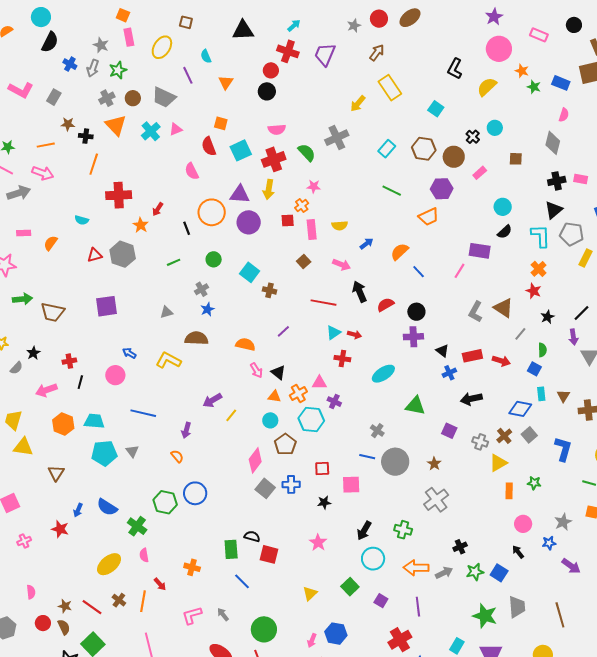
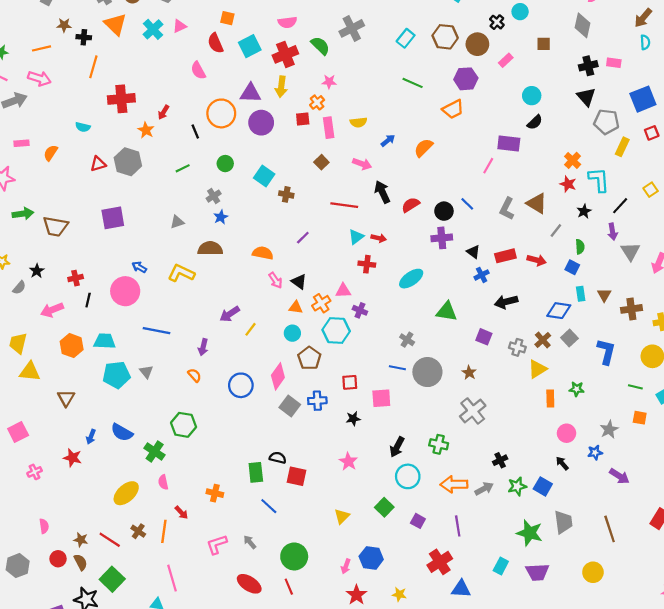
black triangle: (554, 210) -> (586, 97), turned -30
cyan L-shape: (541, 236) -> (599, 180), moved
blue line: (419, 272) -> (467, 204), moved
pink circle: (115, 375) -> (125, 291), size x1.4
blue circle: (195, 493) -> (241, 385), moved

